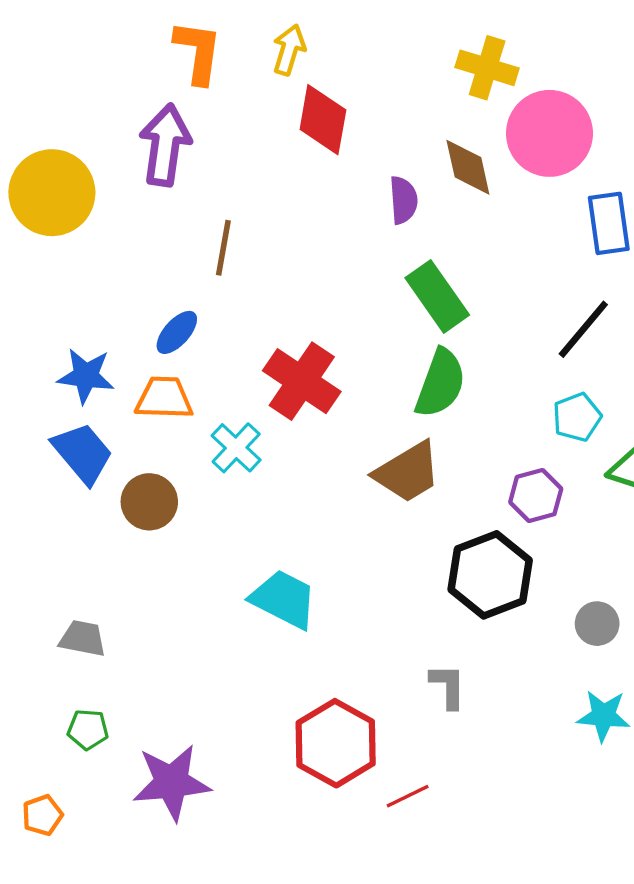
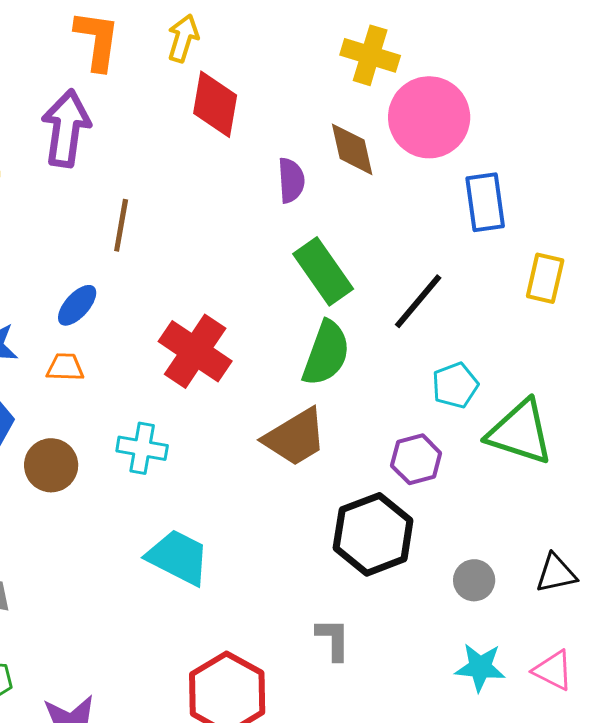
black line: (583, 329) -> (418, 301), moved
orange trapezoid: (164, 398) -> (65, 367), size x0.7
cyan cross: (236, 448) -> (142, 448), moved, turned -33

